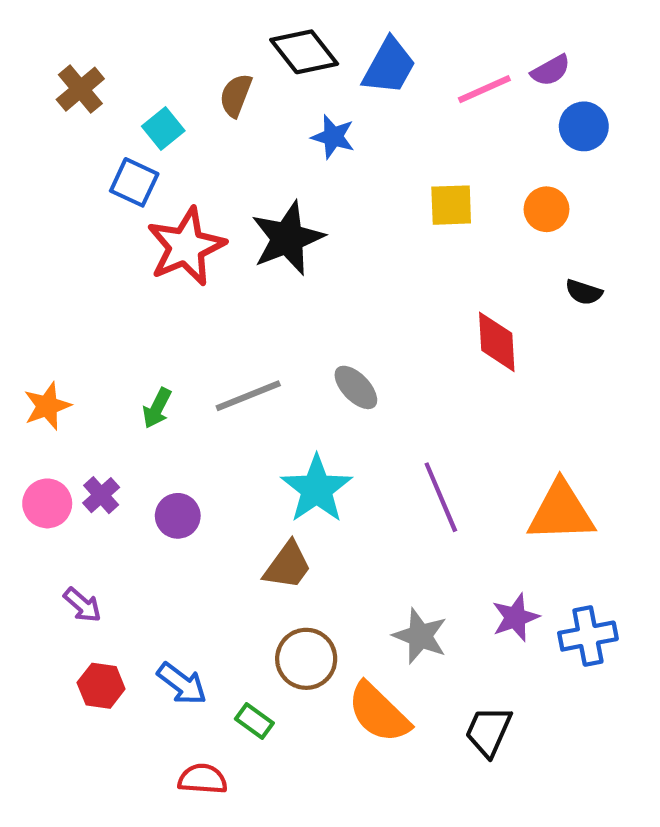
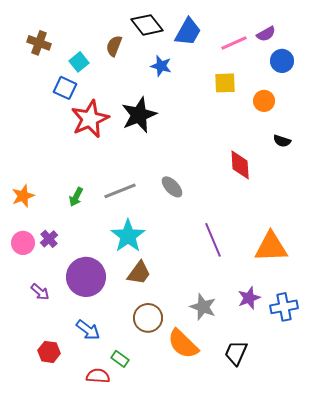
brown cross: (80, 89) -> (39, 43), turned -30
yellow square: (451, 205) -> (225, 83), moved
cyan star: (317, 489) -> (128, 236), moved
purple circle: (178, 516) -> (86, 277), moved, size x1.8
red hexagon: (101, 686) -> (49, 352), moved
green rectangle: (254, 721) -> (120, 359), moved

